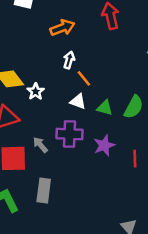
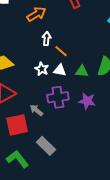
white star: (36, 91) -> (42, 69), moved
purple star: (104, 145) -> (87, 101), turned -30
gray rectangle: (44, 190) -> (46, 146), turned -42

